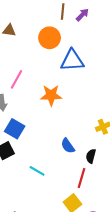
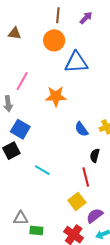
brown line: (63, 12) -> (58, 15), moved
blue semicircle: (68, 146) -> (81, 129), moved
red line: (82, 178) -> (86, 177), turned -30

